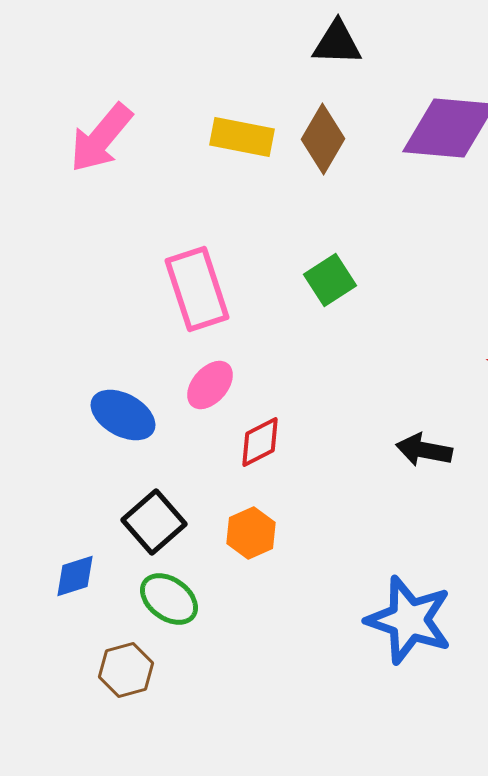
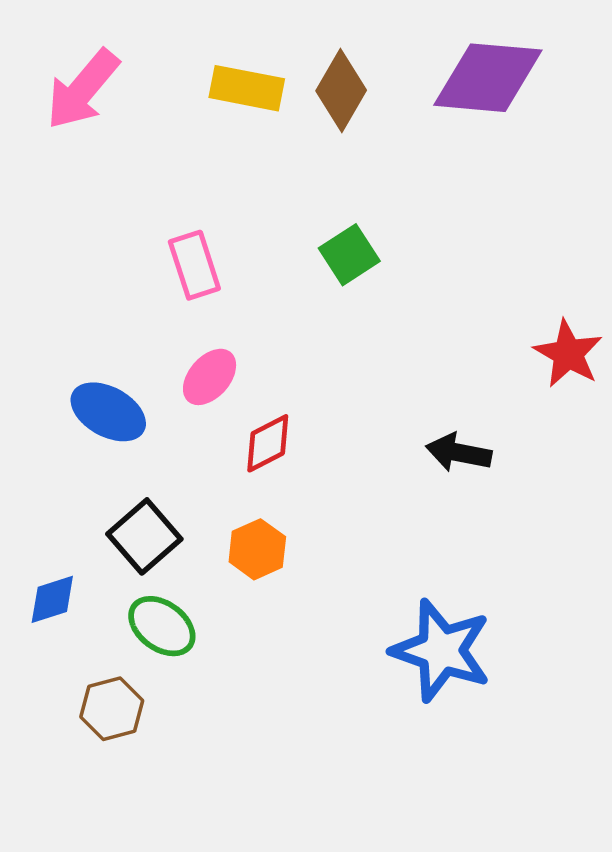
pink rectangle: (197, 289) -> (194, 265), size x0.7

